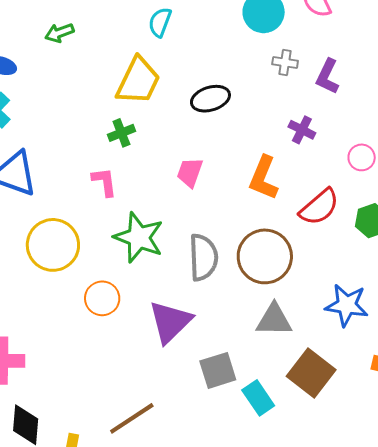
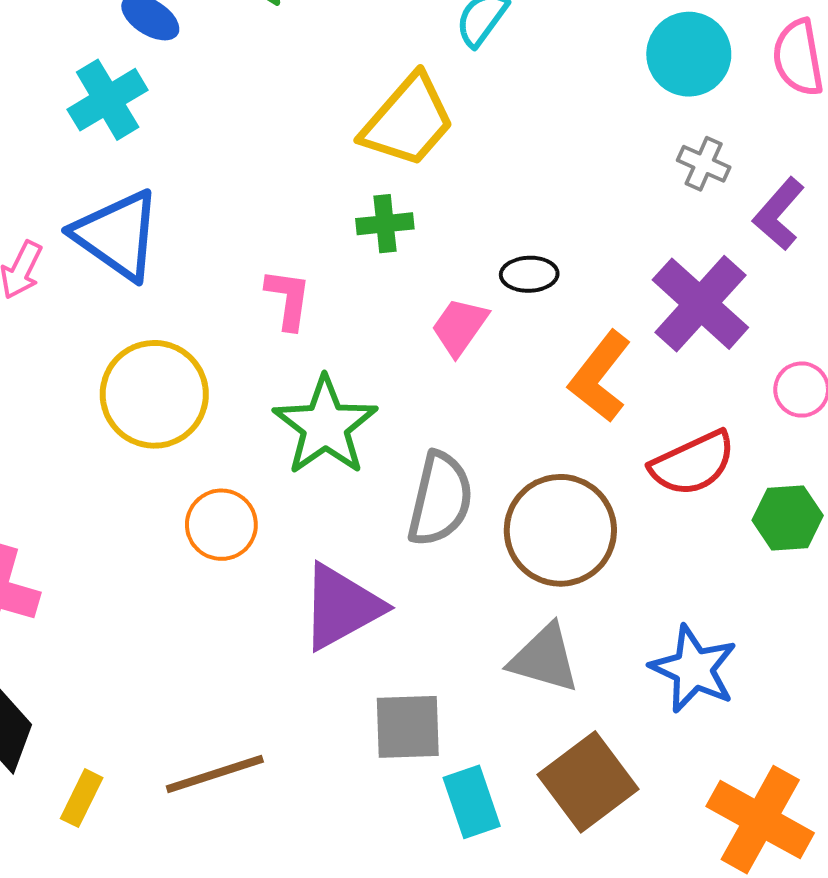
black ellipse: (210, 99) -> (529, 274), moved, size x0.7
purple cross: (302, 130) -> (700, 304), size x1.8
green cross: (121, 133) -> (385, 224), moved

